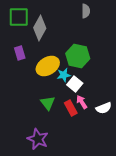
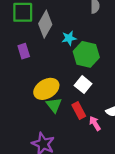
yellow ellipse: (48, 66) -> (46, 89), moved
cyan star: (64, 75) -> (69, 38), moved
pink arrow: (82, 102) -> (95, 123), moved

